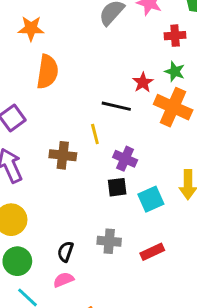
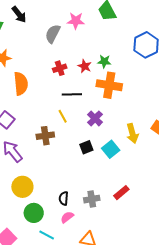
red cross: (175, 36) -> (60, 68), moved
red star: (143, 82) -> (85, 66), moved
purple cross: (125, 159) -> (95, 118), moved, turned 35
gray cross: (109, 241) -> (92, 199), moved
red rectangle: (152, 252) -> (121, 193), moved

